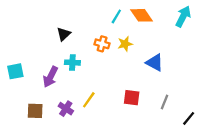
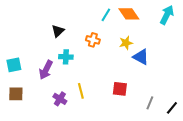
yellow star: (125, 44) -> (126, 43), moved
yellow line: (89, 100) -> (81, 91), turned -49
gray line: (165, 102) -> (150, 103), moved
brown square: (35, 111) -> (16, 94), moved

